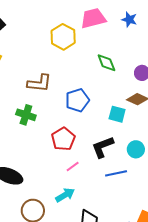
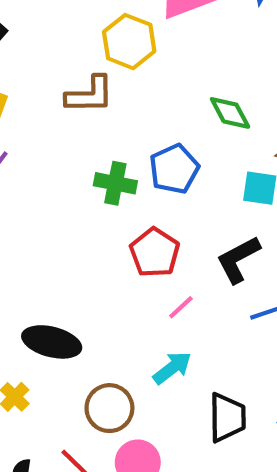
green diamond: (106, 63) -> (230, 113), moved
brown L-shape: (39, 83) -> (90, 95), moved
green cross: (26, 115) -> (115, 183), moved

